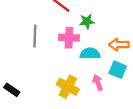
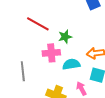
gray line: (35, 36) -> (23, 71), moved

